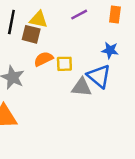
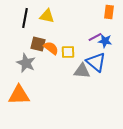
purple line: (79, 15) -> (95, 37), moved
brown square: (31, 34) -> (38, 44), moved
orange semicircle: (43, 59) -> (51, 48), turned 63

